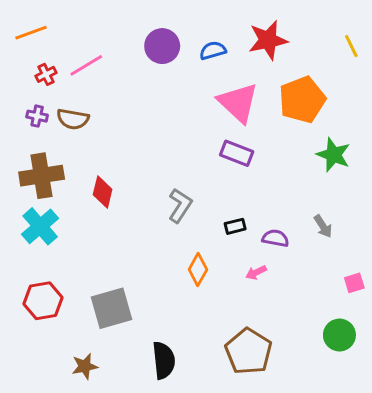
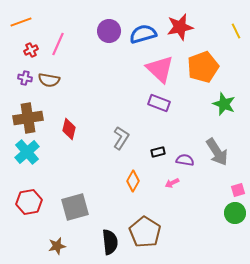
blue semicircle: (213, 51) -> (143, 34), size x1.5
pink line: (86, 65) -> (58, 44), turned -35
gray arrow: (323, 226) -> (217, 152), size x1.8
green circle: (339, 335) -> (235, 213), moved
brown pentagon: (249, 351) -> (145, 232), moved

